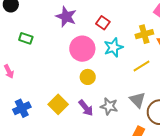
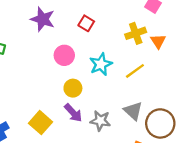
cyan star: (113, 47) -> (101, 64), moved
pink circle: (82, 49) -> (64, 55), size x0.7
purple arrow: (86, 108) -> (73, 113), moved

